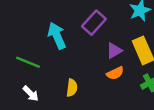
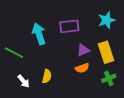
purple rectangle: (94, 23) -> (69, 26), turned 36
white arrow: (31, 93) -> (24, 81), moved

